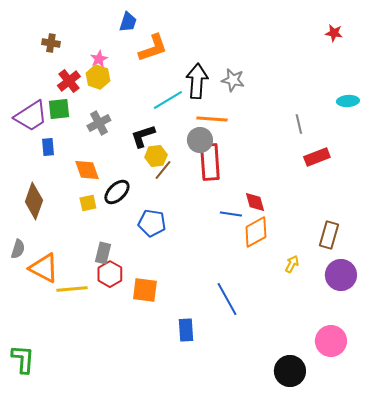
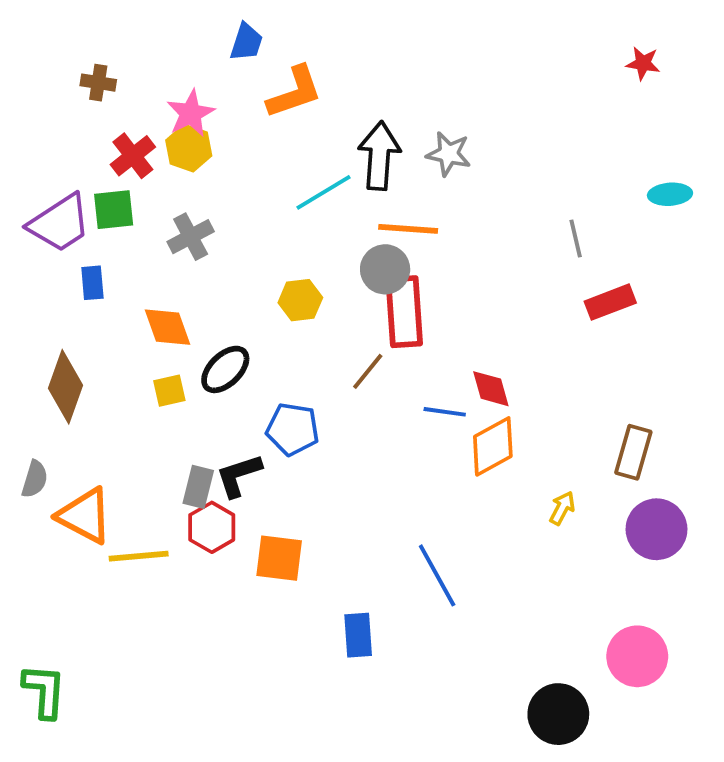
pink star: (99, 59) -> (191, 113), size x1.4
black L-shape: (143, 136) -> (239, 475), moved
brown line: (163, 170) -> (368, 371), moved

